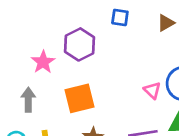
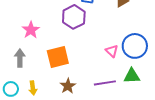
purple hexagon: (80, 44) -> (74, 17), moved

